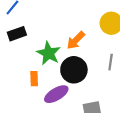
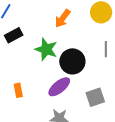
orange arrow: (76, 40) -> (63, 18), moved
orange rectangle: (34, 79) -> (18, 90), moved

